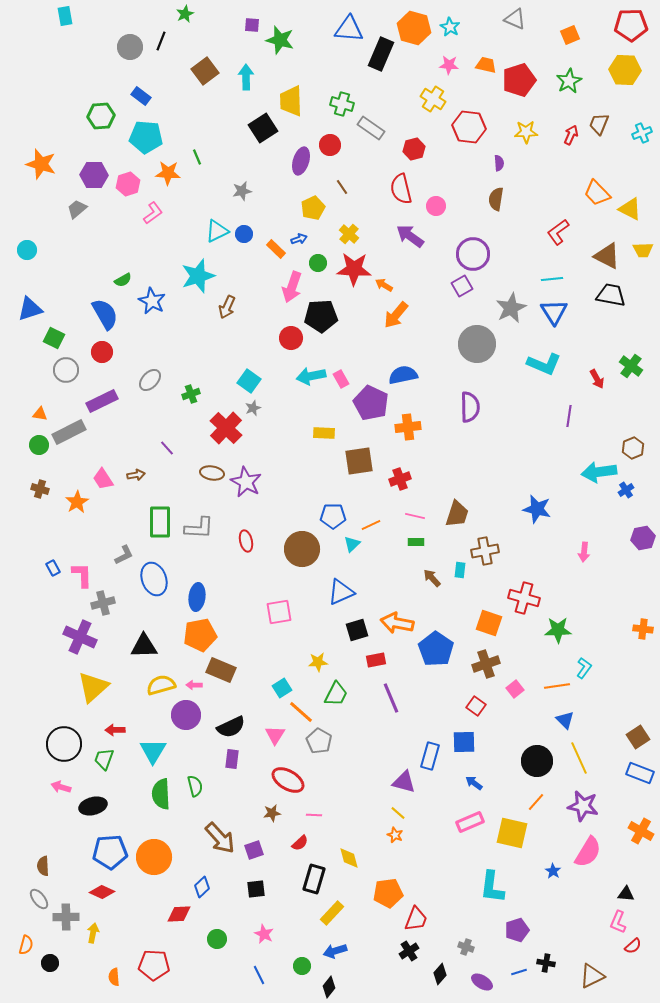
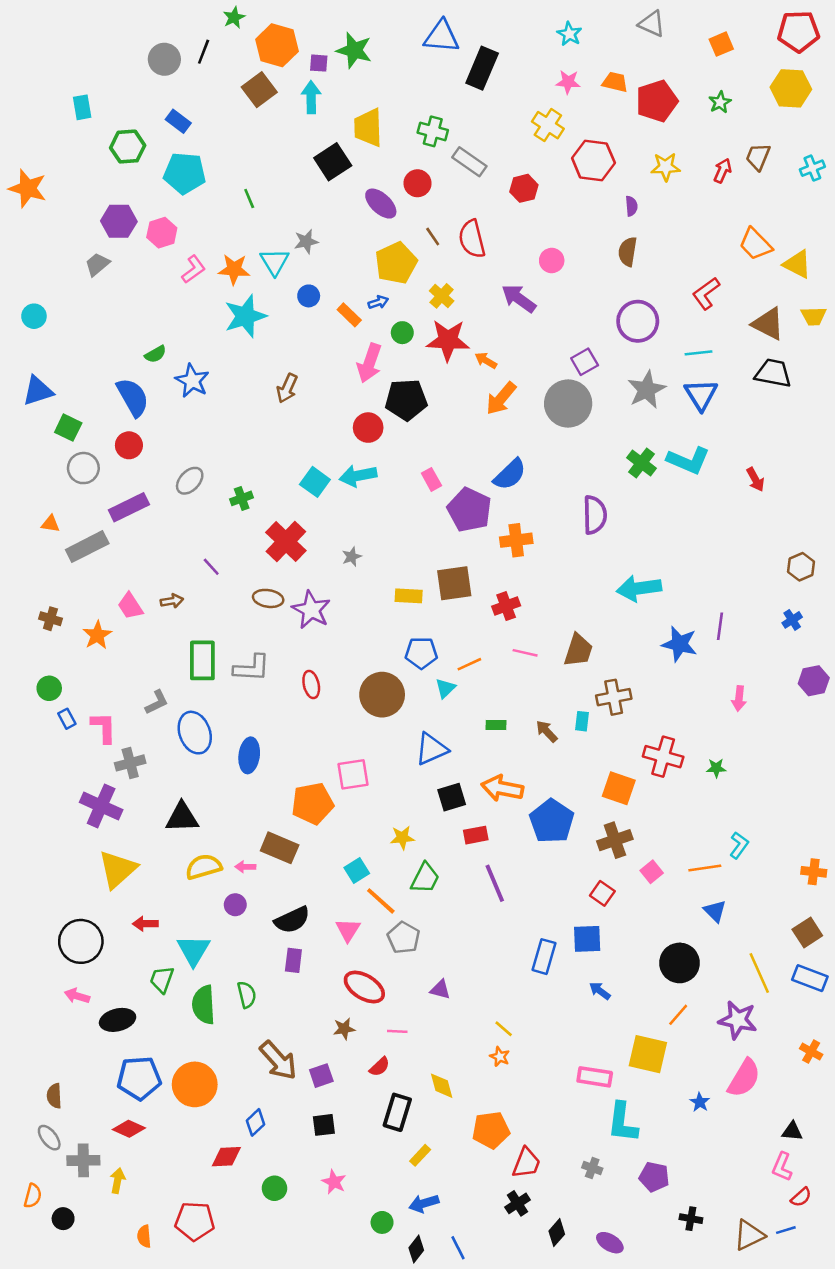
cyan rectangle: (65, 16) -> (82, 107), moved
purple square: (252, 25) -> (319, 63), moved
orange hexagon: (414, 28) -> (277, 45), moved
green star: (569, 81) -> (720, 102), size x0.7
purple ellipse: (301, 161) -> (381, 204), turned -64
orange star: (41, 164) -> (28, 188), moved
orange star: (168, 173) -> (234, 269), moved
red semicircle: (401, 189) -> (472, 239), moved
yellow pentagon: (313, 208) -> (396, 263), size x1.4
cyan triangle: (217, 231) -> (274, 262), moved, turned -35
purple circle: (473, 254) -> (638, 321), moved
cyan star: (198, 276) -> (245, 316), moved
gray circle: (477, 344) -> (568, 404), moved
green cross: (631, 366) -> (642, 463), moved
blue semicircle: (403, 375) -> (510, 474), turned 148
cyan arrow: (311, 376) -> (358, 476), moved
gray star: (253, 408) -> (352, 557), moved
purple line: (569, 416) -> (720, 626), moved
yellow rectangle: (324, 433) -> (409, 596), moved
green circle: (39, 445) -> (49, 688), moved
cyan arrow: (599, 472) -> (639, 588), moved
green rectangle: (416, 542) -> (496, 725), moved
orange cross: (643, 629) -> (814, 872), moved
green star: (558, 630) -> (716, 768), moved, size x0.6
orange pentagon: (200, 635) -> (312, 803), moved
purple circle: (186, 715) -> (235, 905), size x0.6
yellow line: (579, 758) -> (759, 973), moved
green trapezoid: (104, 759) -> (162, 979), moved
purple triangle: (404, 782) -> (440, 990), moved, size x0.7
pink rectangle: (470, 822) -> (595, 1077), moved, turned 32
orange cross: (641, 831) -> (811, 1052), size x0.7
yellow rectangle: (332, 913) -> (420, 1155), size x0.7
purple pentagon: (517, 930) -> (654, 1177), turned 30
gray cross: (466, 947) -> (592, 1168), moved
blue line: (519, 972) -> (786, 1230), moved
blue line: (259, 975) -> (458, 1248), moved

